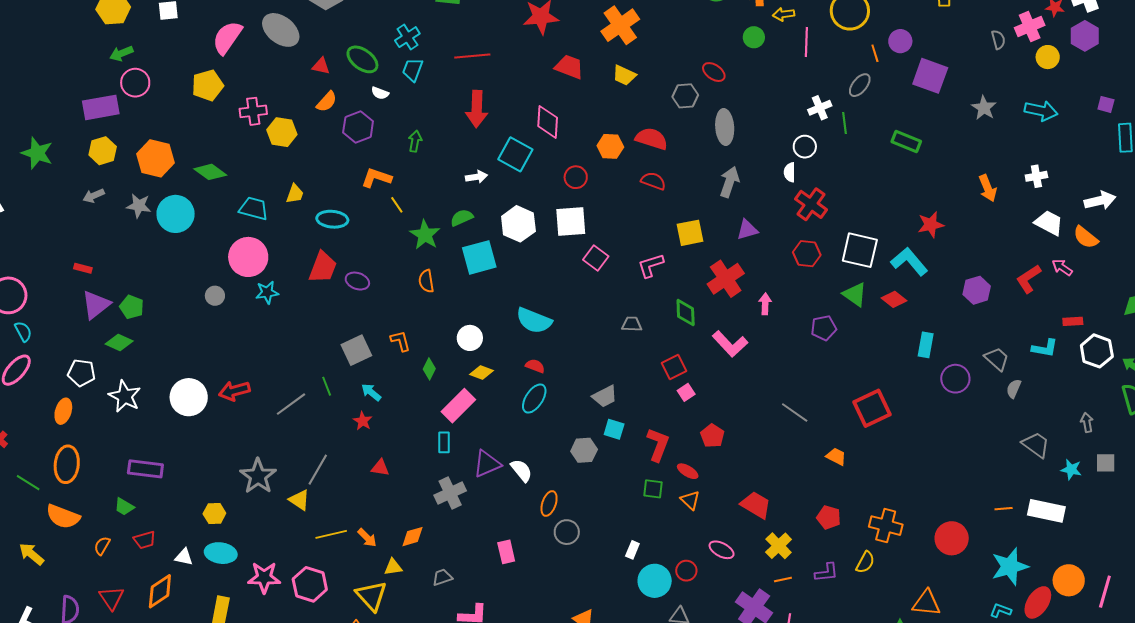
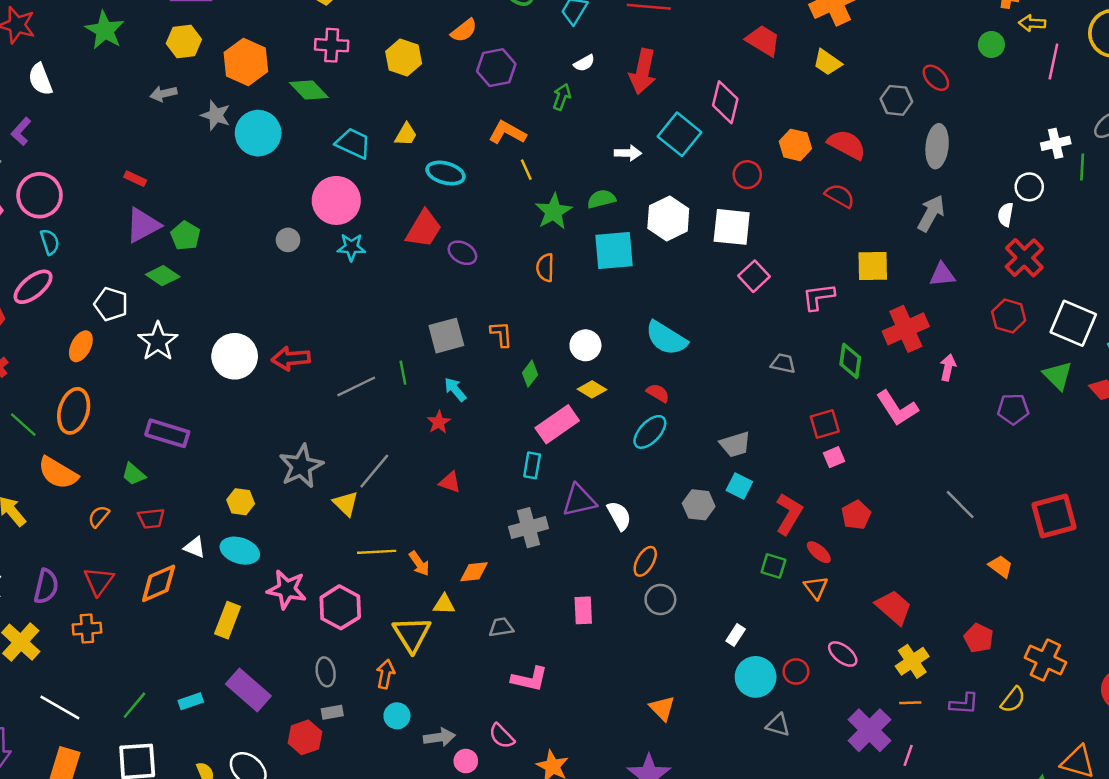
white semicircle: (380, 93) -> (584, 63), moved, turned -60
pink cross: (253, 111) -> (332, 45), moved

